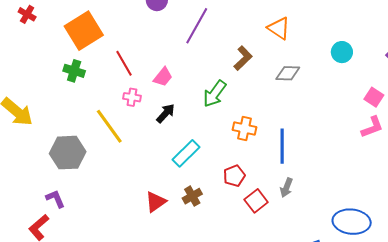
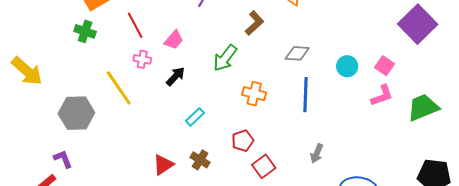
cyan circle: (342, 52) -> (347, 66), moved
gray diamond: (288, 73) -> (297, 53), moved
blue line: (282, 146) -> (305, 95), moved
cyan rectangle: (186, 153) -> (195, 117), size x0.7
gray arrow: (286, 188) -> (317, 153), moved
brown cross: (192, 196) -> (200, 160), turned -30

